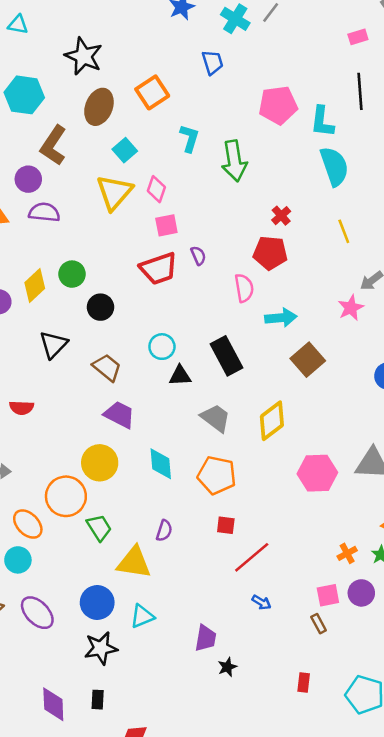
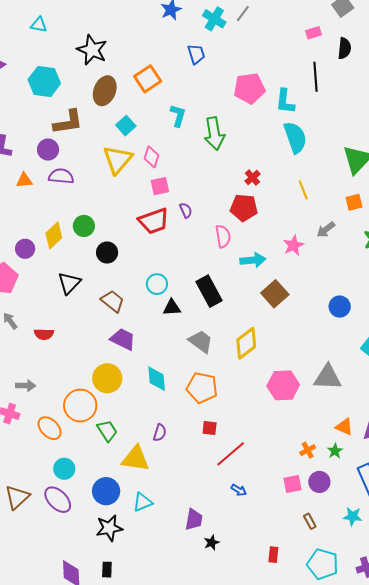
brown L-shape: (53, 145) -> (68, 122), turned -132
pink star: (351, 308) -> (293, 245), moved
cyan circle: (18, 560) -> (64, 469), moved
brown rectangle: (319, 624) -> (310, 521), moved

